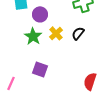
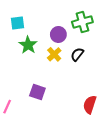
purple circle: (40, 14) -> (58, 34), moved
green star: (33, 36) -> (28, 45), moved

